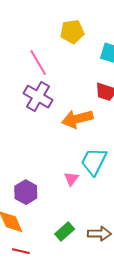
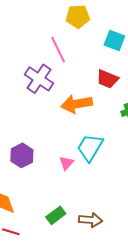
pink line: (38, 63) -> (58, 50), moved
purple hexagon: (26, 192) -> (22, 155), moved

